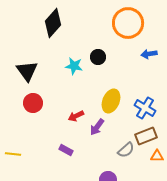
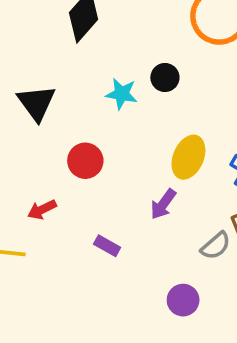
red circle: (33, 103) -> (85, 161), moved
red arrow: (76, 116) -> (42, 210), moved

